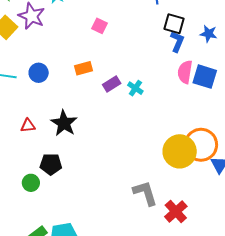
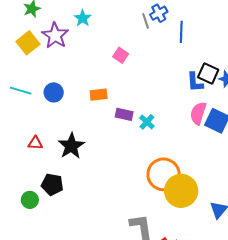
black square: (174, 24) -> (208, 74), moved
blue L-shape: (177, 42) -> (195, 82), turned 145
purple rectangle: (112, 84) -> (124, 114), turned 36
orange circle: (201, 145) -> (164, 174), moved

